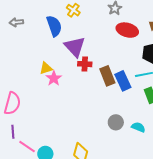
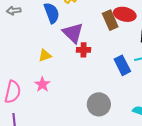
brown rectangle: (107, 76) -> (110, 20), moved
pink star: (54, 78) -> (42, 84), moved
gray circle: (116, 122) -> (99, 104), moved, size x1.5

